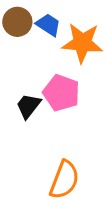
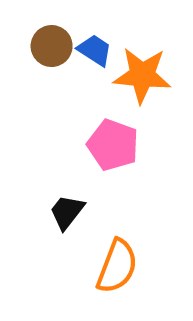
black trapezoid: (28, 106) -> (67, 212), moved

